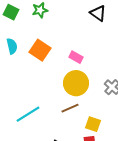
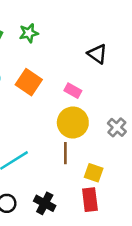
black triangle: (98, 13) -> (97, 54), moved
brown line: (70, 108) -> (65, 153), turned -66

